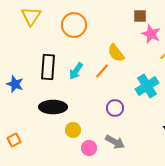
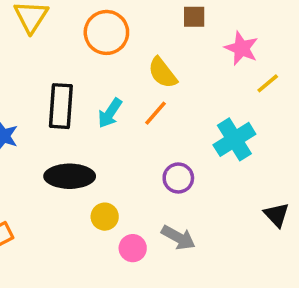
brown square: (140, 16) -> (194, 17), moved
yellow semicircle: (116, 53) -> (163, 73), moved

